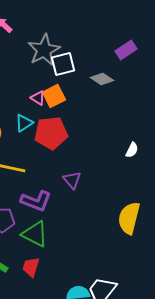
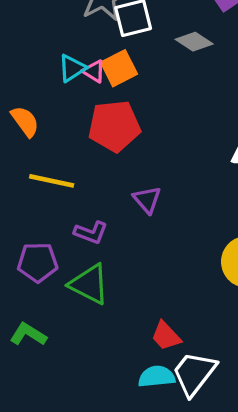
cyan triangle: (24, 123) -> (72, 68), moved
purple L-shape: (36, 201) -> (91, 233), size x0.7
red trapezoid: (31, 267) -> (166, 336), moved, turned -60

